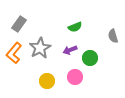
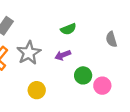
green circle: (90, 58) -> (83, 75), moved
pink circle: (75, 77) -> (102, 86), moved

